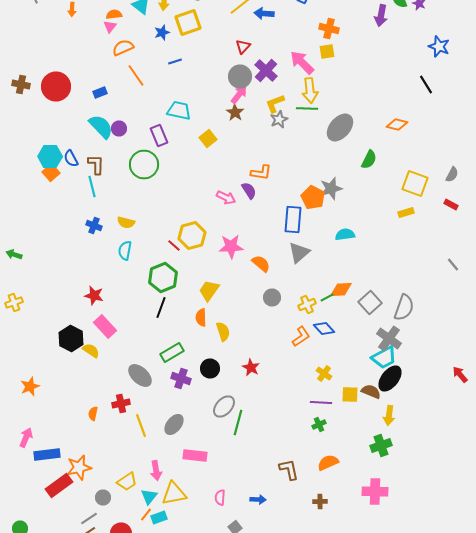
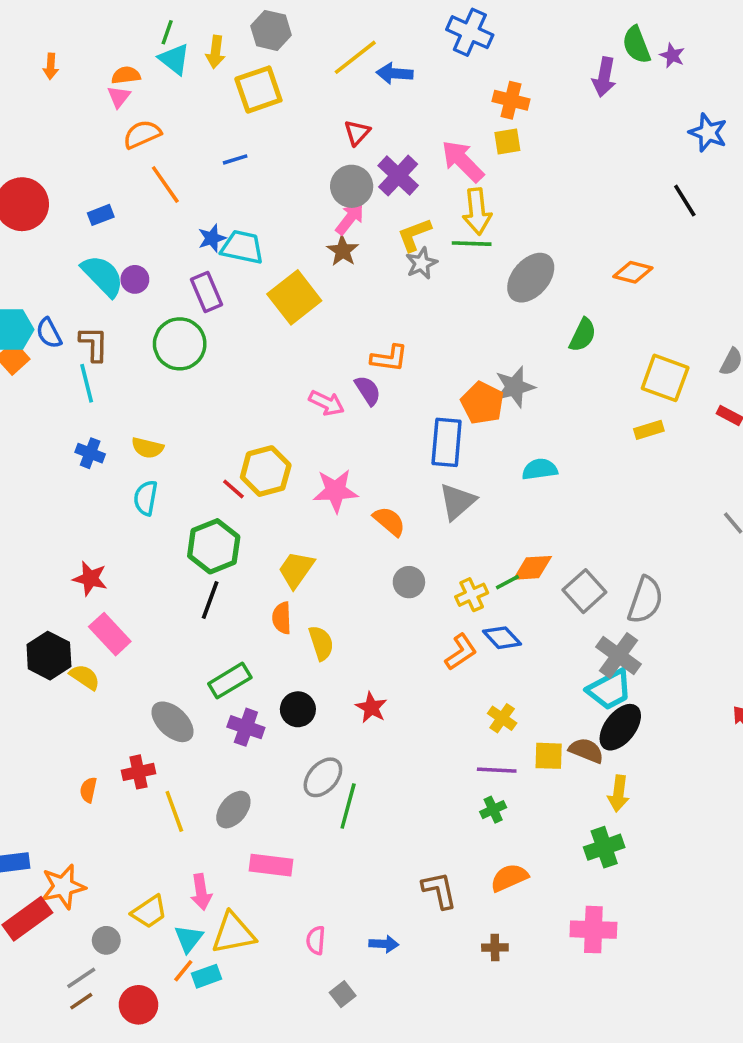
blue star: (162, 32) -> (212, 238), moved
yellow square: (208, 138) -> (294, 297), size x1.6

